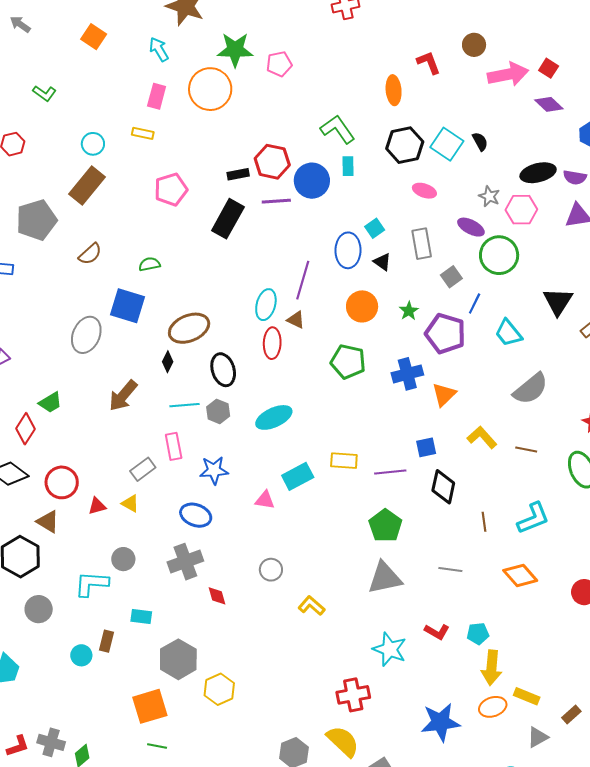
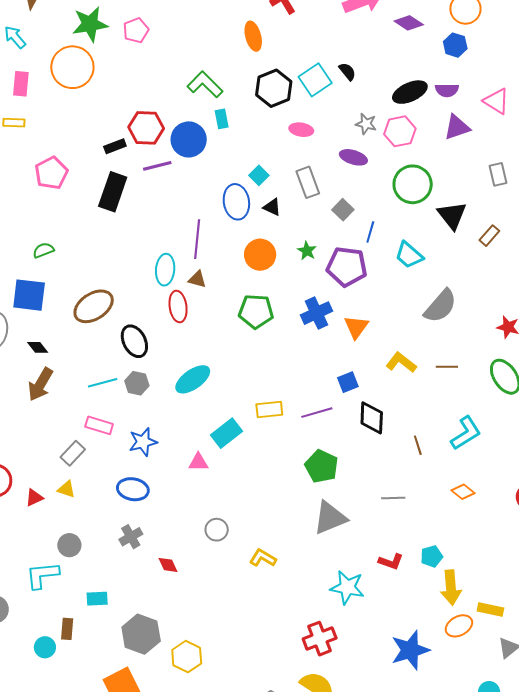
cyan square: (447, 144) -> (315, 80), turned 32
green circle: (499, 255) -> (413, 184), moved
black diamond: (168, 362) -> (38, 347), moved, turned -55
pink rectangle: (174, 446) -> (99, 425), turned -52
gray cross: (185, 562) -> (131, 537), size x0.7
orange diamond: (520, 575) -> (463, 492), size x0.7

